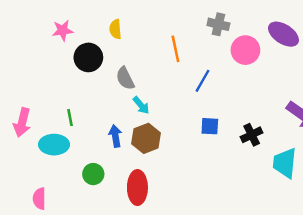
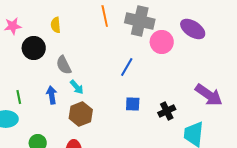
gray cross: (218, 24) -> (140, 21), size x1.6
orange line: (175, 49) -> (105, 16), moved
blue arrow: (115, 136) -> (52, 95), moved

